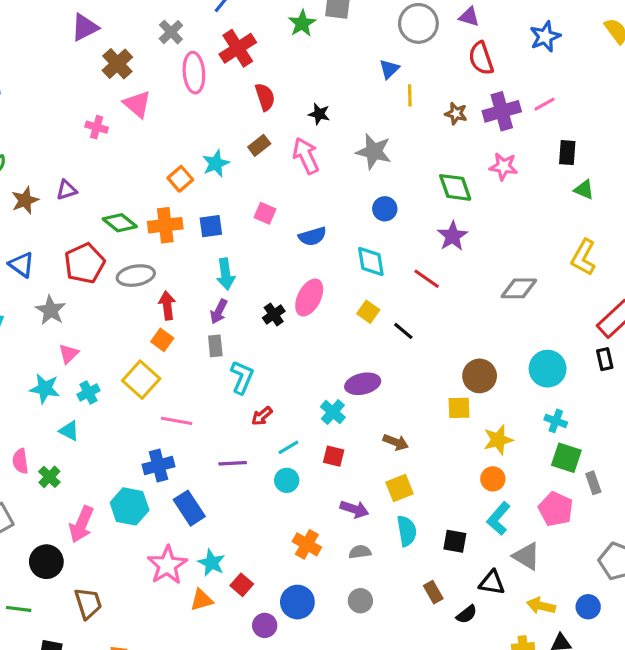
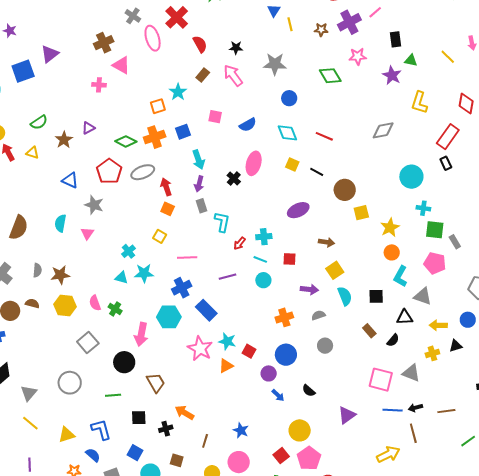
purple triangle: (85, 27) -> (50, 54), moved
brown cross: (117, 64) -> (104, 43), turned 30
orange square: (180, 179) -> (158, 106), turned 35
purple star: (453, 236) -> (392, 75), moved
pink triangle: (69, 354) -> (87, 233), moved
brown circle: (480, 376) -> (345, 190), moved
yellow square: (141, 380) -> (160, 236), size x0.6
cyan star: (45, 389) -> (144, 273), moved
cyan cross: (333, 412) -> (264, 237), moved, turned -35
cyan line: (288, 447) -> (260, 259), turned 64
orange cross: (307, 544) -> (284, 317), turned -36

